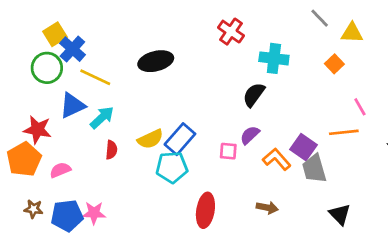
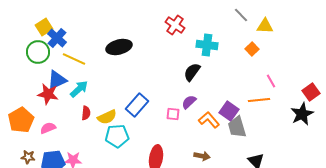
red star: (37, 130) -> (48, 94), moved
yellow semicircle: (150, 139) -> (107, 117), moved
cyan pentagon: (172, 167) -> (117, 136), moved

